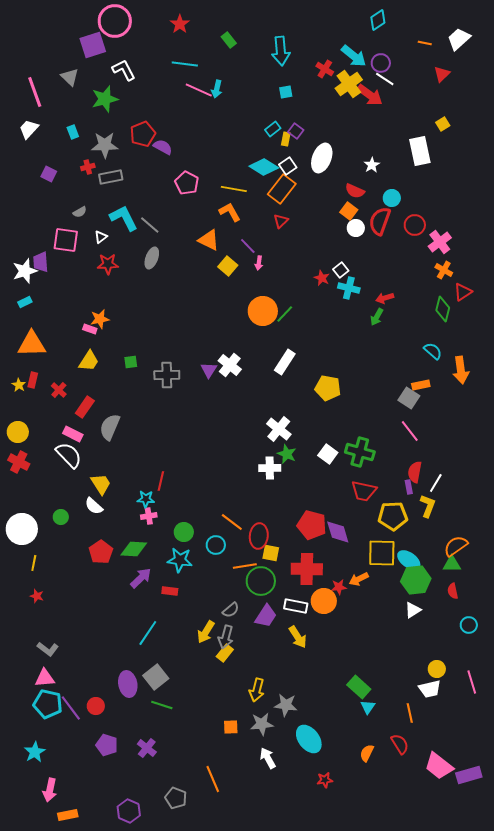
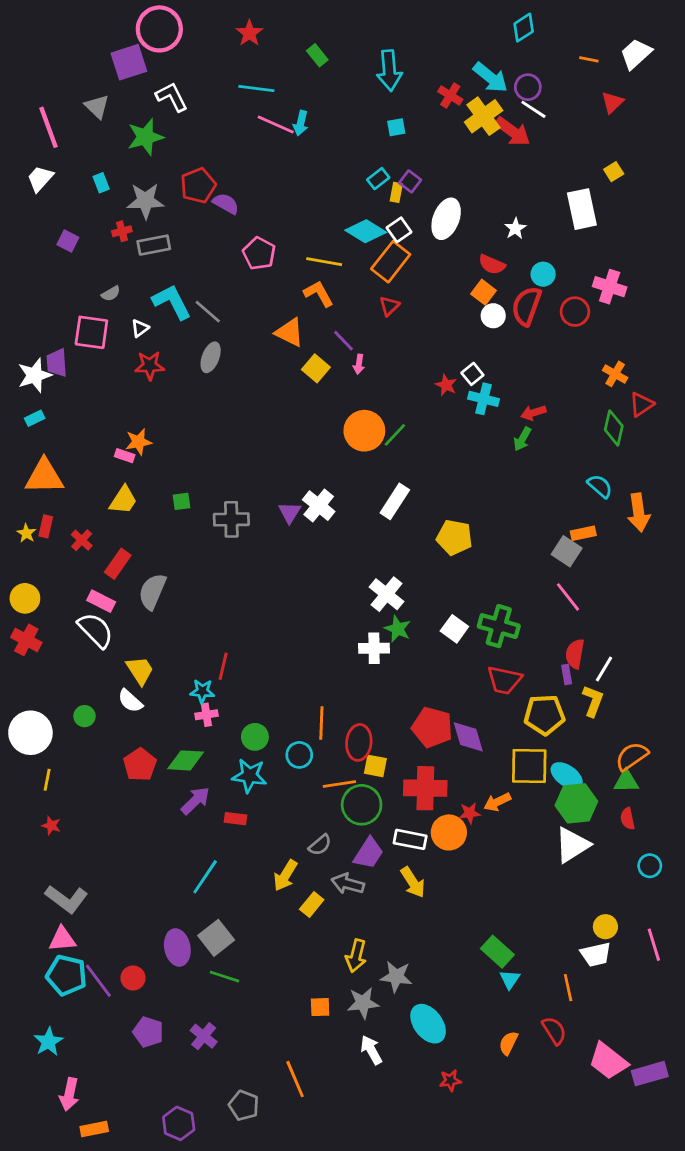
pink cross: (440, 242) -> (610, 287), moved, turned -35
orange line: (232, 522) -> (321, 723), turned 55
white triangle: (413, 610) -> (572, 845), size x1.6
gray arrow: (226, 637) -> (348, 884), moved, turned 90
gray L-shape: (48, 649) -> (67, 899), size x1.4

